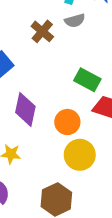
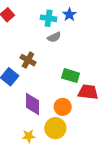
brown cross: (42, 31) -> (28, 60), moved
yellow circle: (80, 155) -> (55, 128), moved

